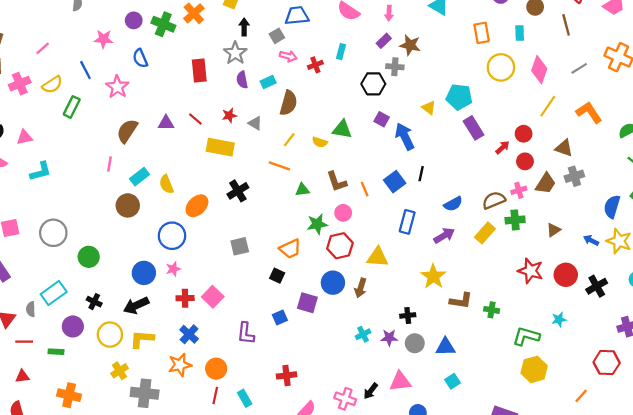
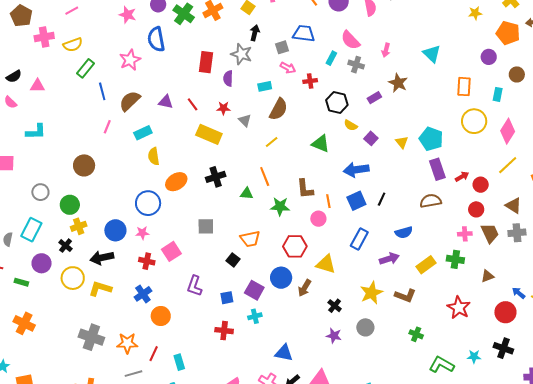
purple rectangle: (384, 41) -> (374, 98), moved
cyan rectangle: (341, 52) -> (331, 58), moved
gray star: (235, 53) -> (241, 54), turned -30
blue semicircle: (140, 58) -> (156, 39), size x1.4
gray cross: (395, 67) -> (356, 65), moved
blue line: (85, 70) -> (102, 91), moved
purple semicircle: (242, 80) -> (228, 78), moved
black hexagon: (373, 84) -> (337, 103), moved
purple square: (382, 119) -> (371, 138), moved
blue arrow: (405, 136) -> (356, 170), moved, turned -85
yellow semicircle: (320, 142) -> (351, 125), moved
red arrow: (502, 147) -> (462, 177), moved
orange line: (279, 166) -> (265, 177), moved, turned 36
cyan L-shape: (40, 171) -> (36, 132), moved
cyan rectangle: (140, 177) -> (143, 133), moved
brown trapezoid: (546, 183) -> (490, 233), turned -70
green triangle: (302, 190) -> (247, 194), moved
brown semicircle: (494, 200) -> (431, 201), moved
brown circle: (128, 205) -> (84, 165), moved
pink circle: (343, 213) -> (318, 219), moved
green star: (317, 224) -> (280, 206), moved
gray circle: (53, 233) -> (40, 192), moved, size x0.7
red circle: (566, 275) -> (505, 312), moved
black cross: (597, 286) -> (503, 348), moved, turned 36
cyan rectangle: (54, 293) -> (31, 230), turned -40
pink square: (213, 297) -> (171, 251), moved
brown L-shape: (461, 301) -> (405, 296), moved
black cross: (408, 315) -> (335, 306), moved, turned 32
purple L-shape: (246, 333) -> (194, 286), moved
cyan cross: (363, 334) -> (255, 316), moved
purple star: (389, 338) -> (334, 336), moved
gray circle: (415, 343) -> (365, 327), moved
blue triangle: (445, 347) -> (284, 353), moved
orange star: (180, 365) -> (127, 343), moved
orange circle: (216, 369) -> (161, 316), moved
yellow cross: (120, 371) -> (79, 226), moved
red cross: (286, 375) -> (224, 331), moved

